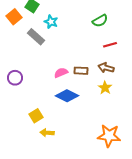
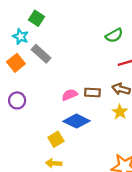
orange square: (14, 17) -> (16, 63), moved
cyan star: (51, 22) -> (21, 37), moved
yellow square: (36, 116) -> (56, 139), moved

